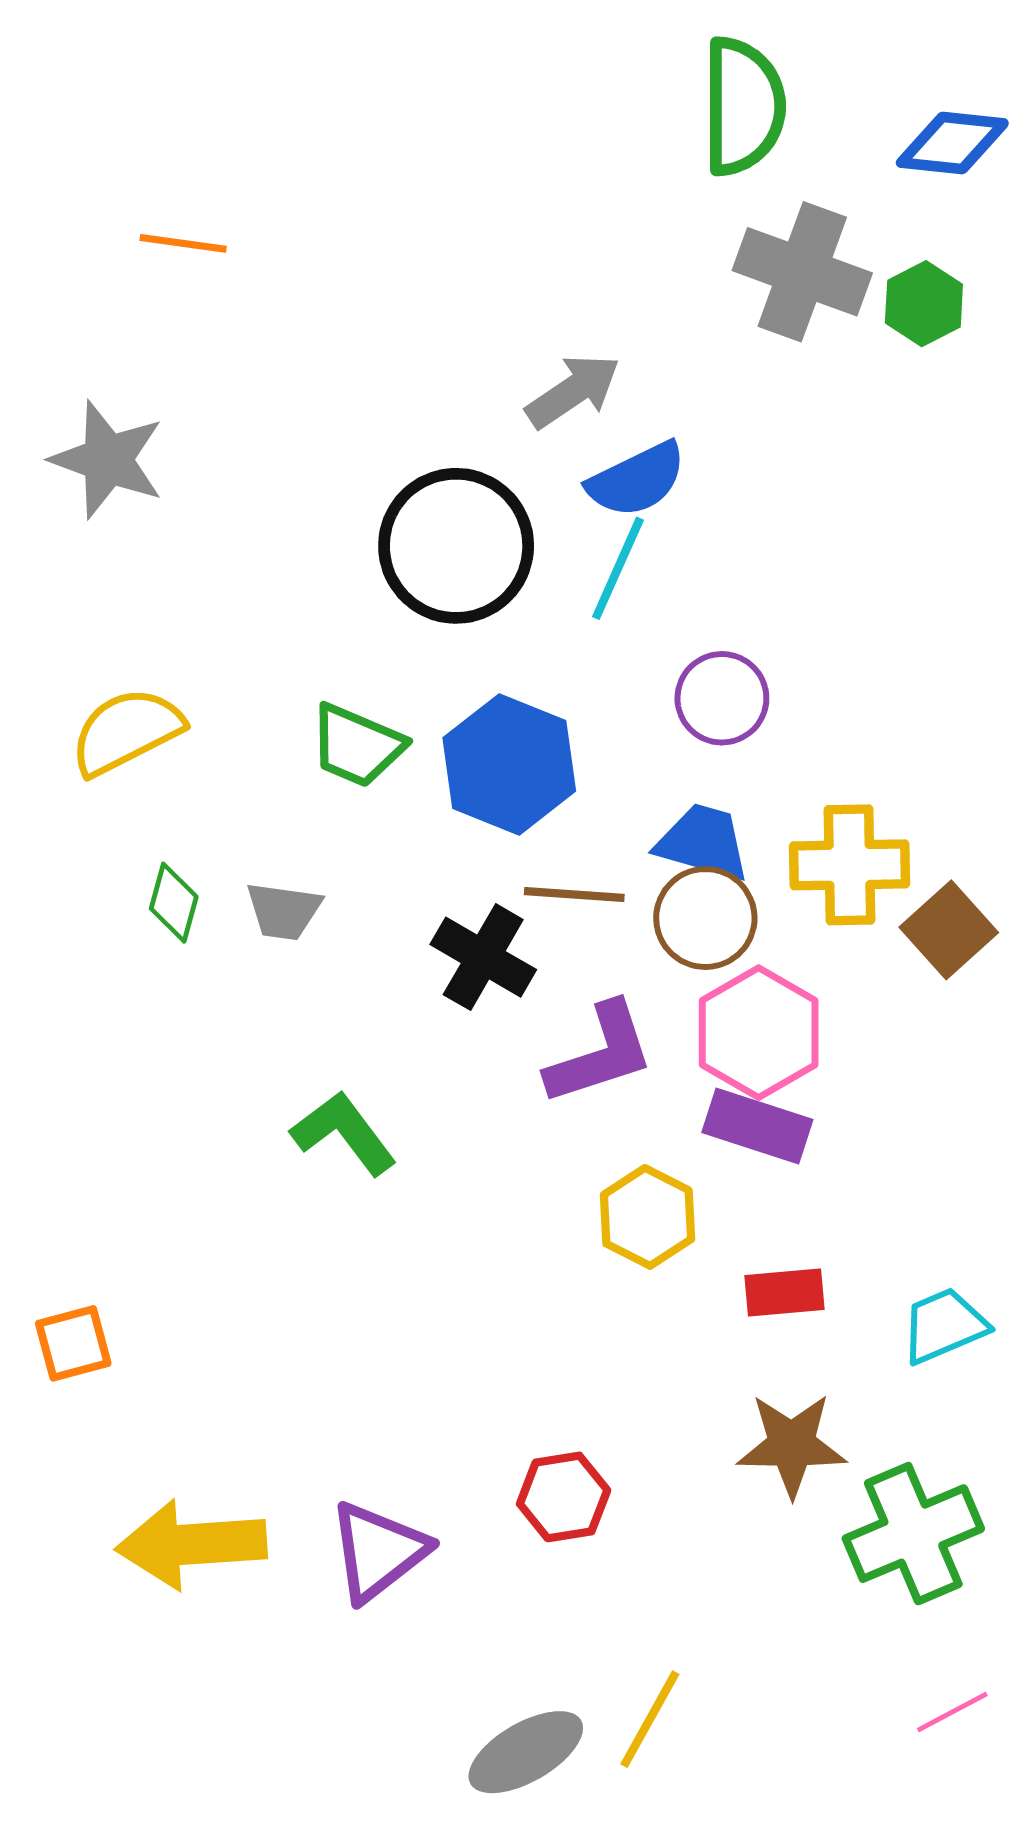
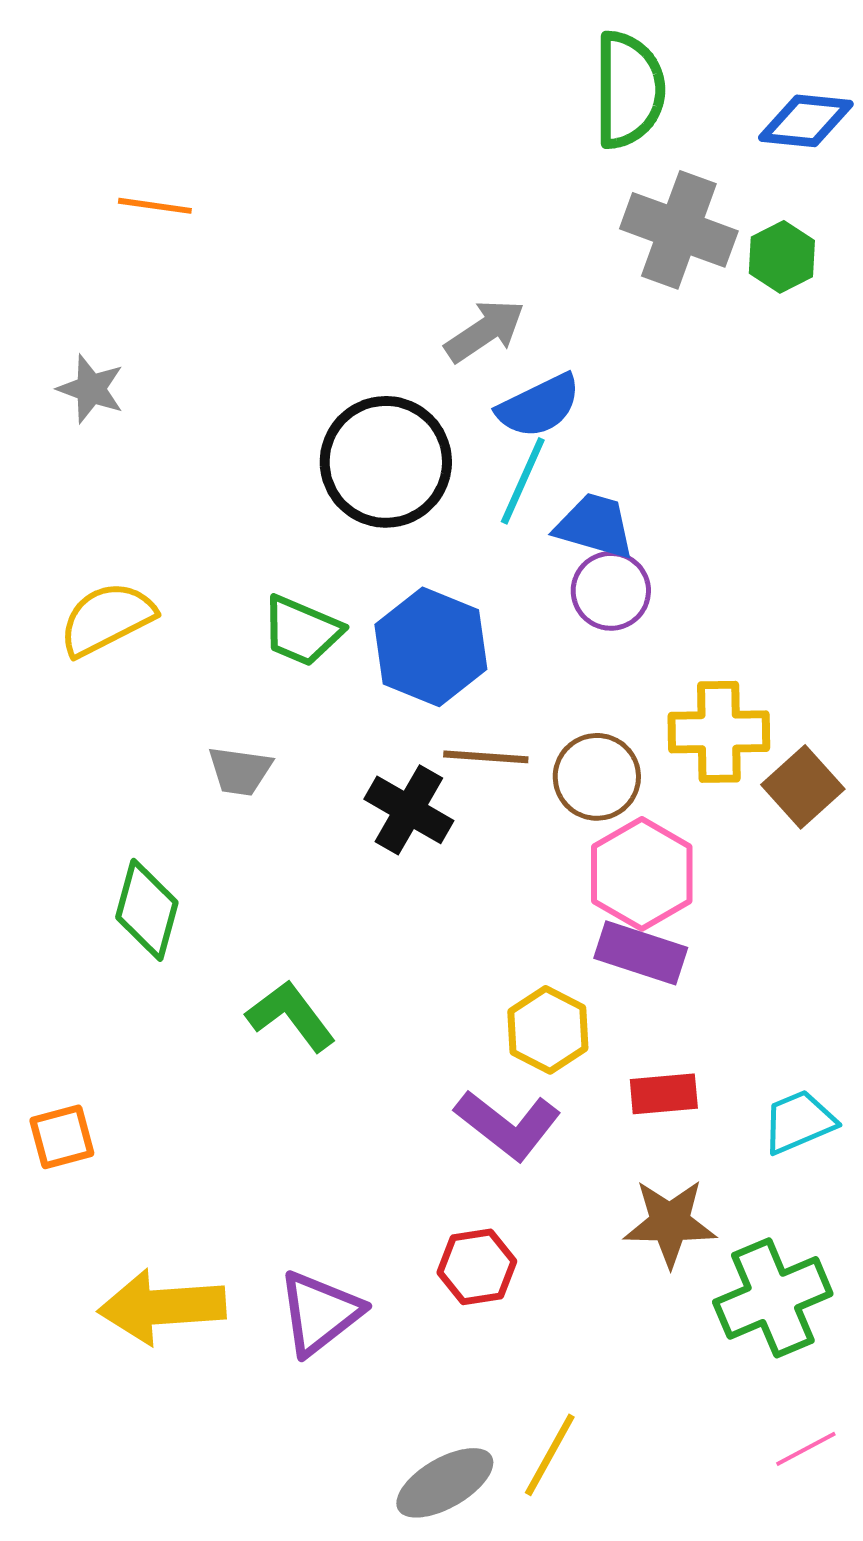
gray star: (108, 460) -> (91, 389), size x0.7
blue trapezoid: (703, 842) -> (595, 526), moved
green diamond: (174, 903) -> (147, 910), moved, size x1.5
purple L-shape: (600, 1054) -> (508, 1125), moved, turned 56
green L-shape: (344, 1133) -> (291, 1016), moved

